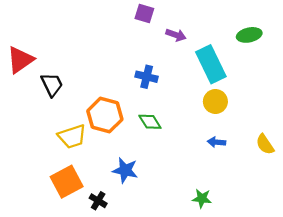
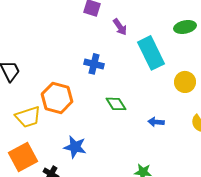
purple arrow: (176, 35) -> (120, 27), turned 36
yellow circle: (215, 101) -> (185, 82), moved
green diamond: (150, 122) -> (116, 104), moved

